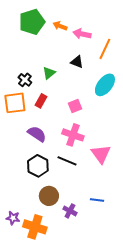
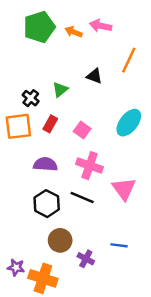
pink arrow: (82, 34) -> (101, 26), moved
cyan ellipse: (105, 85) -> (129, 123), moved
pink square: (75, 106) -> (82, 130), moved, turned -32
purple semicircle: (37, 134) -> (45, 164), turned -30

